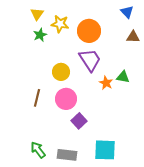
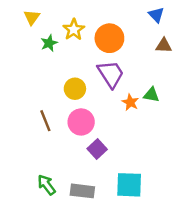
yellow triangle: (37, 14) -> (32, 17), moved
yellow star: (60, 24) -> (74, 30), turned 30
brown line: (37, 98) -> (45, 121), turned -36

